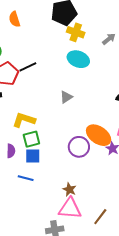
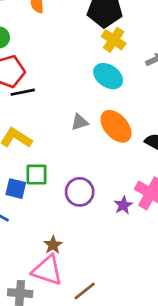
black line: (28, 67) -> (23, 92), moved
orange ellipse: (99, 135) -> (116, 126), moved
green square: (31, 139) -> (36, 175), moved

